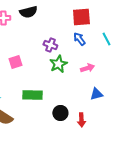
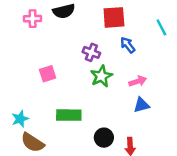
red square: (81, 17) -> (114, 17), moved
cyan line: (106, 39) -> (161, 27), moved
blue triangle: (96, 94) -> (141, 105), moved

